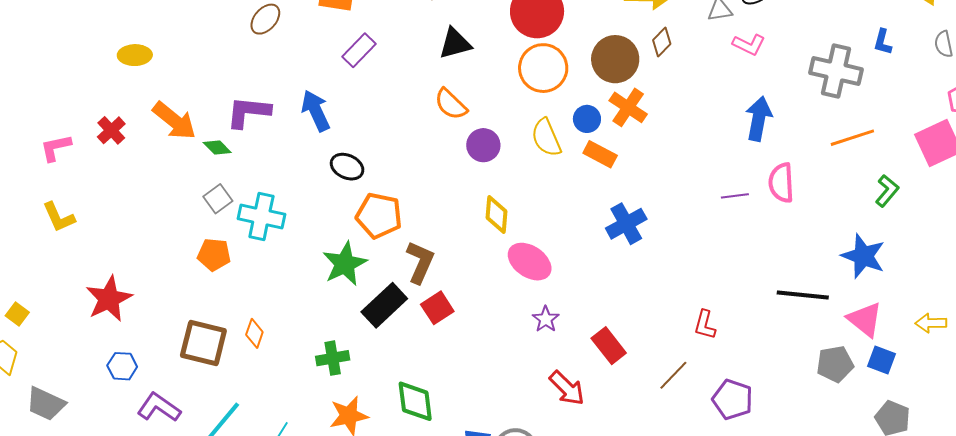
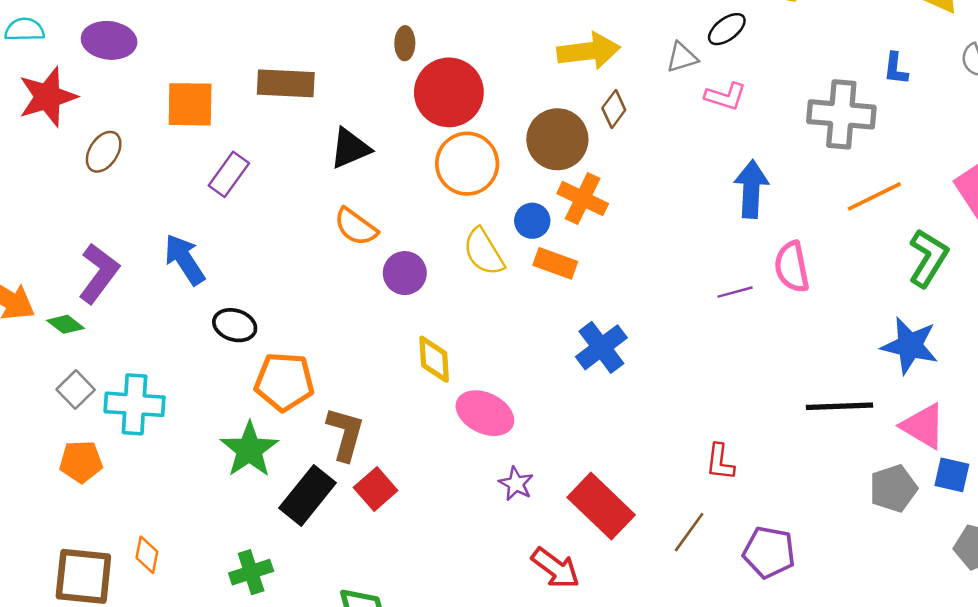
purple L-shape: (248, 112) -> (99, 273), turned 129
green L-shape: (887, 191) -> (928, 258), size x1.4
red rectangle: (609, 346) -> (601, 506), size x1.4

